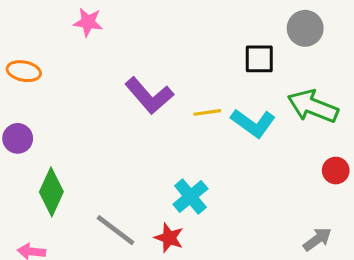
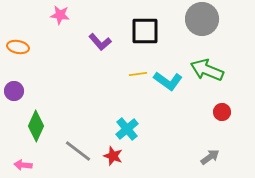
gray circle: (305, 28) -> (202, 19), size x1.4
black square: (259, 59) -> (145, 31), moved, size x1.4
purple L-shape: (149, 96) -> (100, 42), moved, size x0.7

